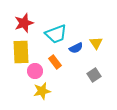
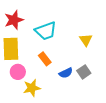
blue semicircle: (76, 48) -> (66, 73), moved
pink circle: (35, 71) -> (18, 72), moved

